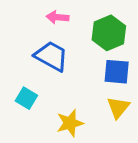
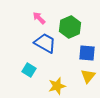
pink arrow: (58, 17) -> (39, 18), moved, turned 40
green hexagon: (109, 33) -> (70, 27), moved

